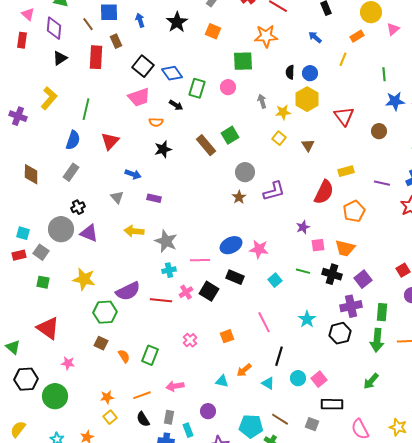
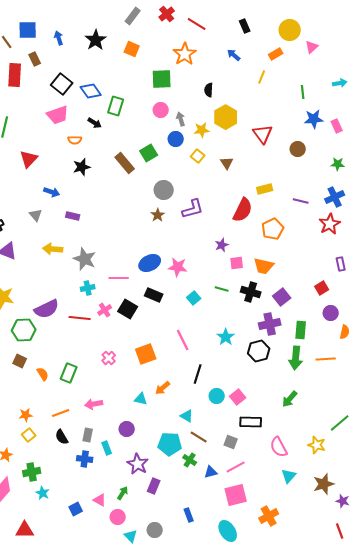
orange star: (266, 36) -> (185, 54), turned -30
blue circle: (310, 73) -> (176, 139), moved
pink circle: (228, 87) -> (161, 110), moved
orange square: (227, 336) -> (146, 354), size x1.5
cyan triangle: (268, 383) -> (187, 416), moved

